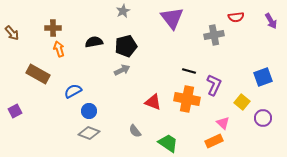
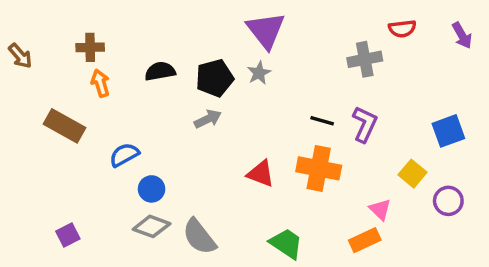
gray star: (123, 11) -> (259, 73), moved
purple triangle: (172, 18) -> (266, 30), moved
purple L-shape: (214, 85) -> (365, 124), moved
purple square: (15, 111) -> (68, 235), moved
gray semicircle: (135, 131) -> (199, 237), moved, size x1.6

